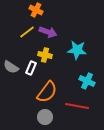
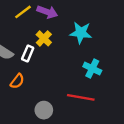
yellow cross: (45, 55) -> (44, 38), turned 32
orange semicircle: (47, 92) -> (17, 81), moved, size x0.6

